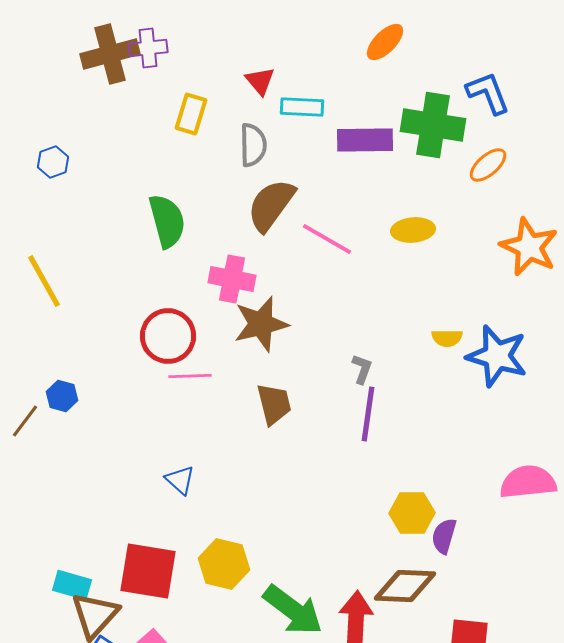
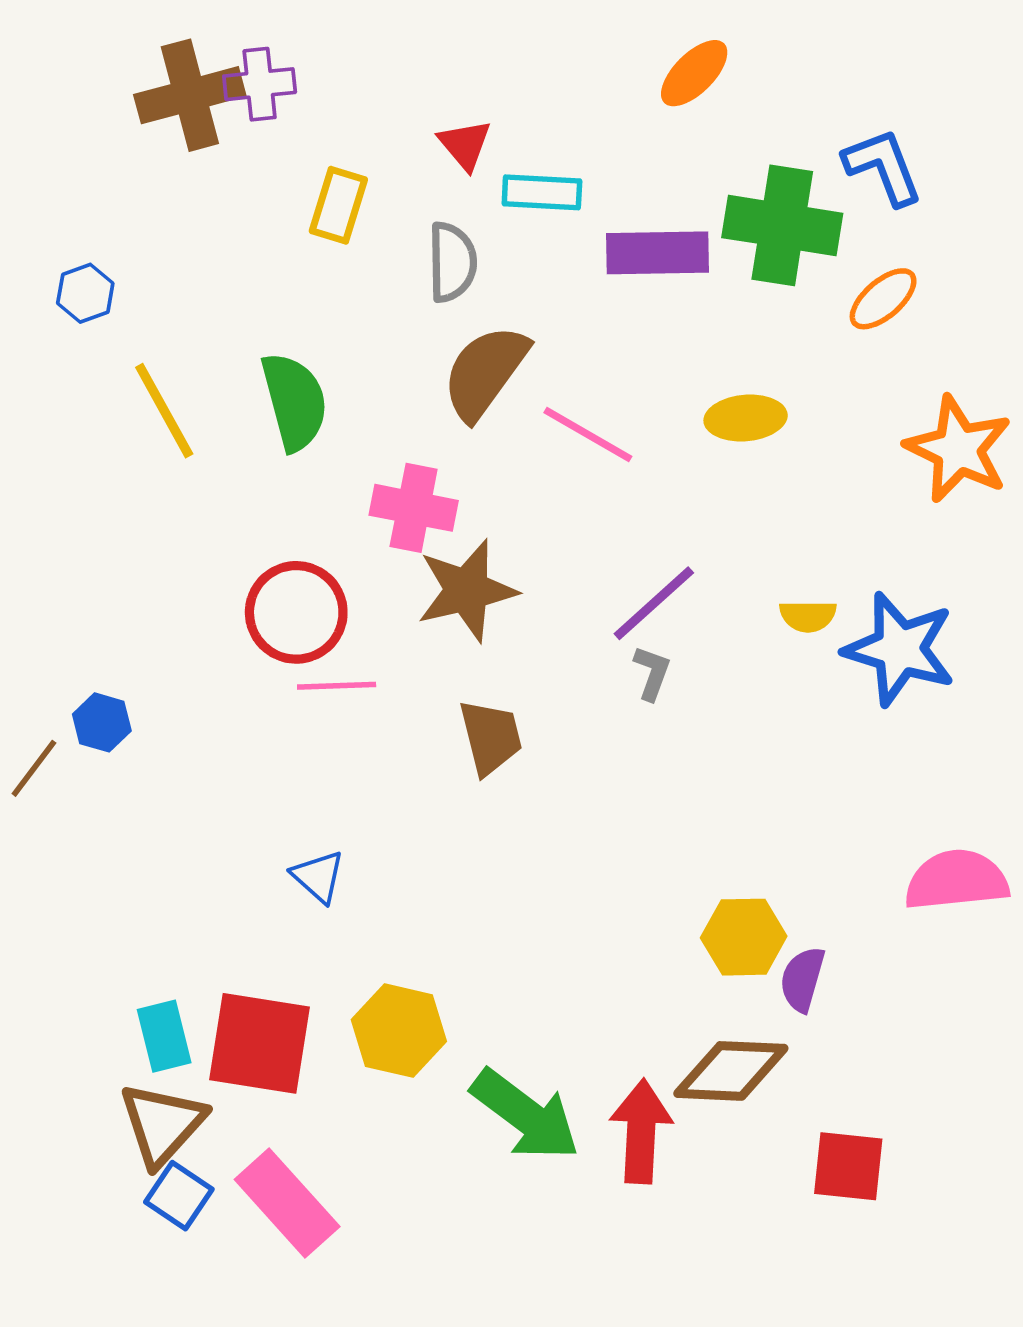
yellow line: (44, 281) -> (164, 411), moved
purple line: (368, 414) -> (654, 603), moved, turned 40
cyan rectangle: (72, 585) -> (164, 1036), moved, turned 60

